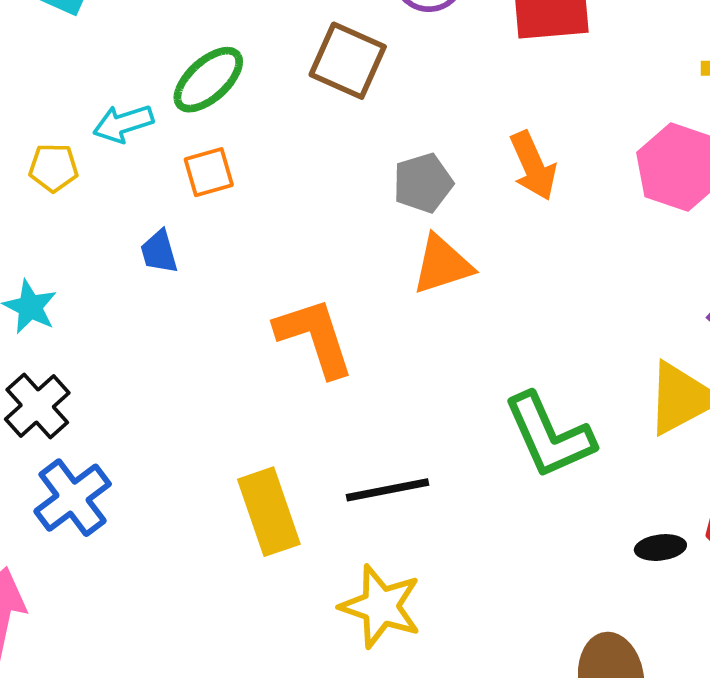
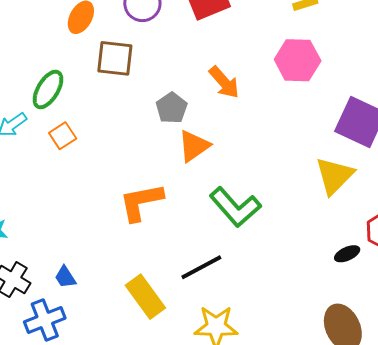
blue trapezoid: (159, 252) -> (65, 277), moved
orange L-shape: (315, 337) -> (141, 202), turned -66
green L-shape: (549, 436) -> (235, 207), moved
blue cross: (73, 498) -> (45, 320), turned 33

